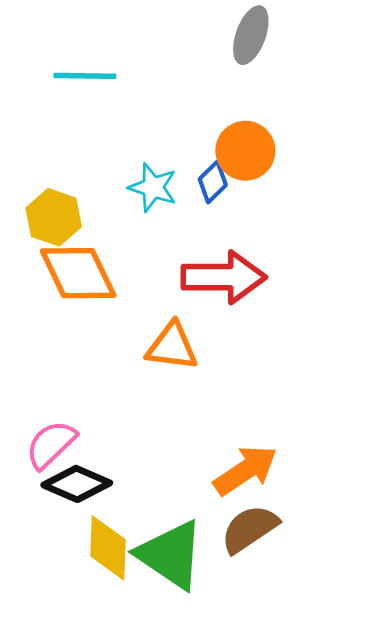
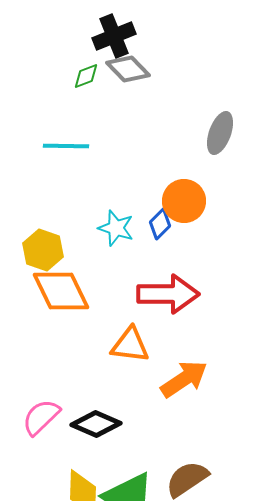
gray ellipse: (251, 35) -> (220, 133), moved
orange arrow: (245, 470) -> (184, 379), moved
black diamond: (77, 484) -> (96, 424), moved

